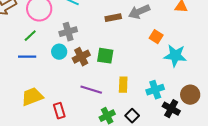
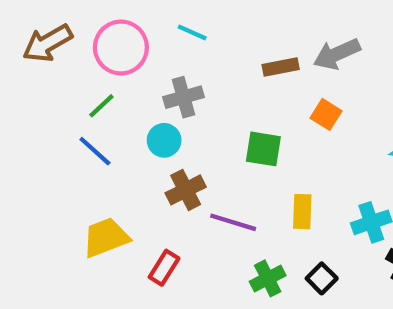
orange square: (156, 37) -> (326, 114), moved
blue line: (27, 57) -> (95, 151), turned 42
brown cross: (81, 57) -> (186, 190), moved
red rectangle: (59, 111) -> (164, 268), turned 49

